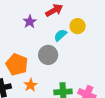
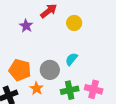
cyan semicircle: (60, 35) -> (71, 59), moved
gray circle: (48, 55) -> (50, 70), moved

